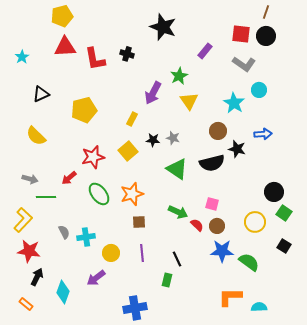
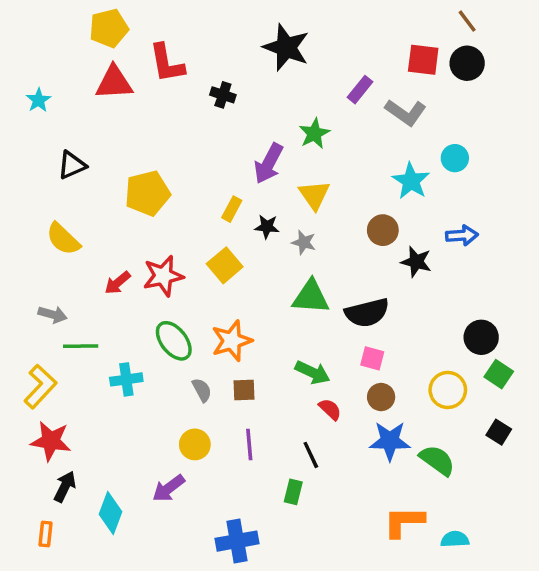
brown line: (266, 12) -> (467, 21), turned -56
red L-shape: (95, 59) -> (167, 63), moved
gray L-shape: (244, 64) -> (406, 112), moved
yellow triangle: (189, 101) -> (314, 195), moved
black star: (153, 140) -> (267, 227), moved
black semicircle: (212, 163) -> (367, 313), moved
green triangle: (177, 169) -> (311, 297), turned -30
red arrow: (69, 178) -> (118, 283), moved
red semicircle: (197, 225) -> (330, 409), moved
gray semicircle: (64, 232) -> (202, 390), moved
cyan cross: (86, 237) -> (126, 379), moved
orange rectangle: (26, 304) -> (46, 534), turned 56

